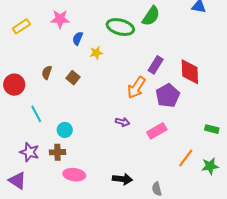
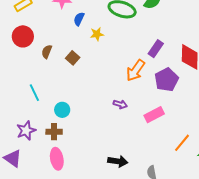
red circle: (14, 85) -> (23, 36), moved
purple star: (29, 152) -> (26, 130), turned 30
pink ellipse: (74, 175) -> (57, 159), moved, turned 70

